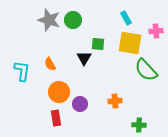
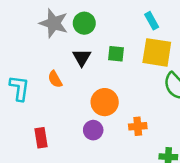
black triangle: (84, 58) -> (82, 58), moved
orange circle: (59, 92) -> (105, 102), moved
red rectangle: (56, 118) -> (41, 138), moved

